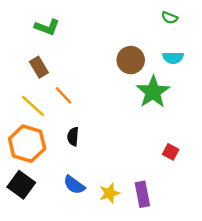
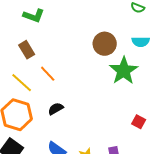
black semicircle: (73, 137) -> (56, 109), turned 56

